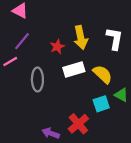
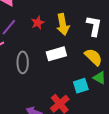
red star: (57, 47) -> (38, 23), moved
yellow semicircle: (103, 74) -> (93, 57), moved

